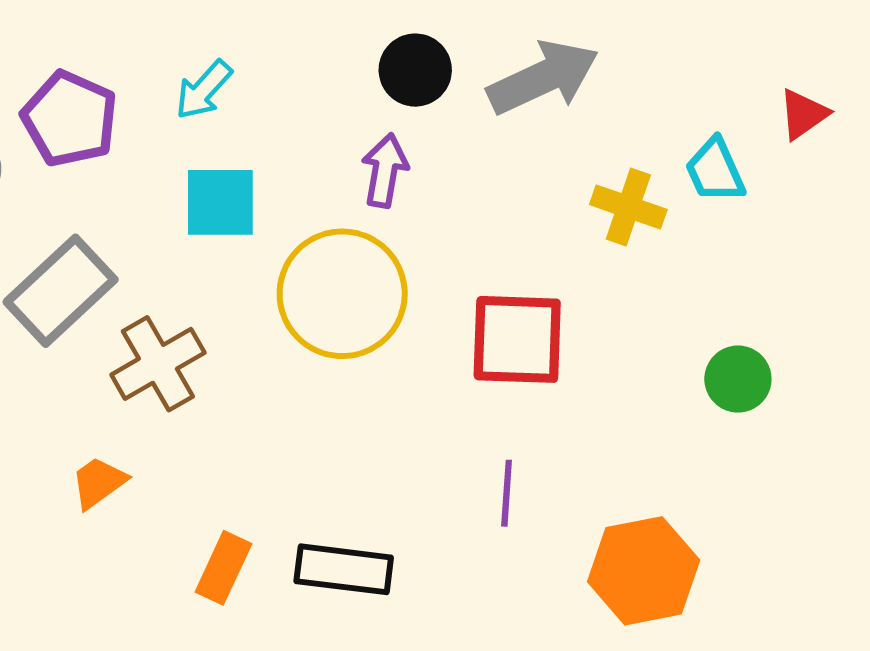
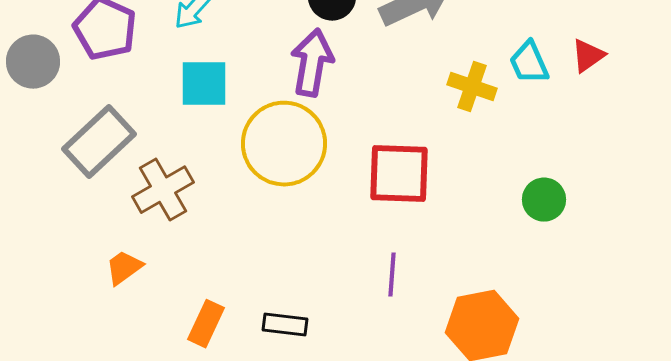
red triangle: (803, 114) -> (588, 56), moved
purple arrow: (385, 170) -> (312, 63), size x1.4
black rectangle: (344, 569) -> (285, 325), size x0.7

